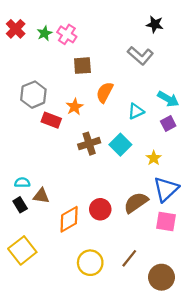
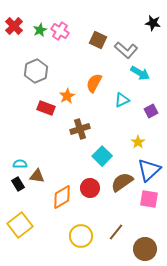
black star: (155, 24) -> (153, 23), moved
brown square: (82, 66) -> (98, 40), moved, turned 30
gray hexagon: (33, 95) -> (36, 71), moved
cyan arrow: (168, 99) -> (140, 73), moved
cyan square: (120, 145) -> (102, 156), moved

